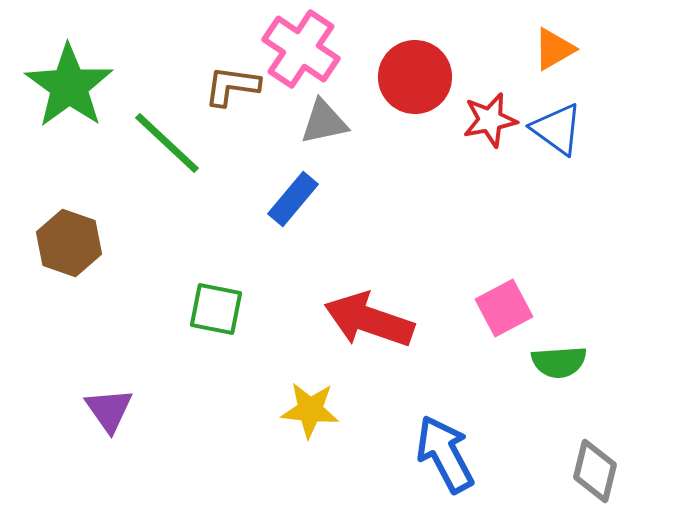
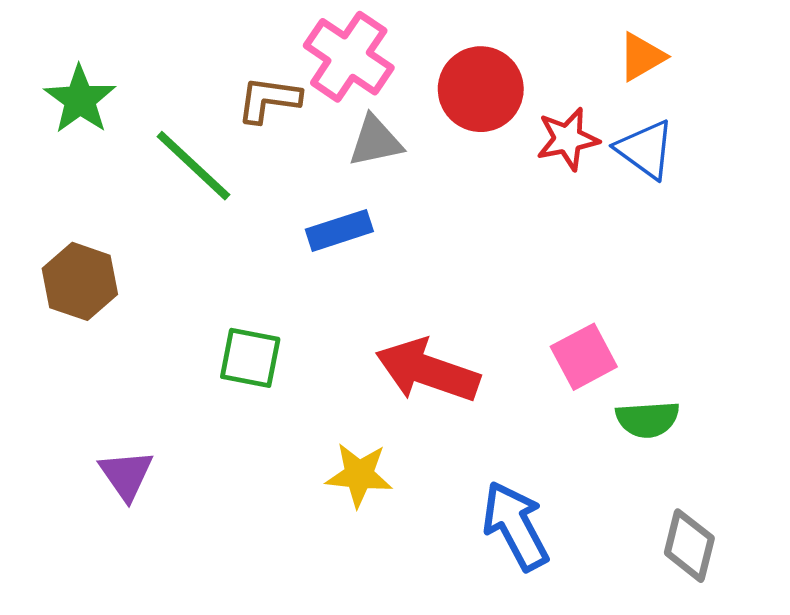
green star: (69, 86) -> (80, 100), size x0.7
blue rectangle: (293, 199) -> (339, 230), turned 32

